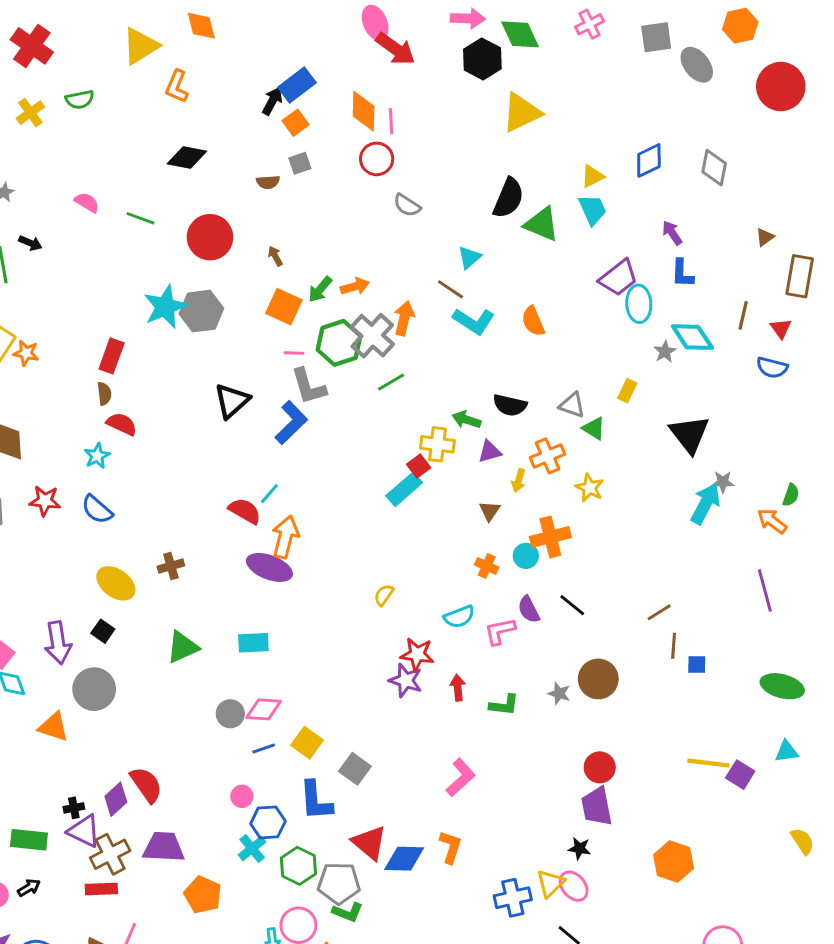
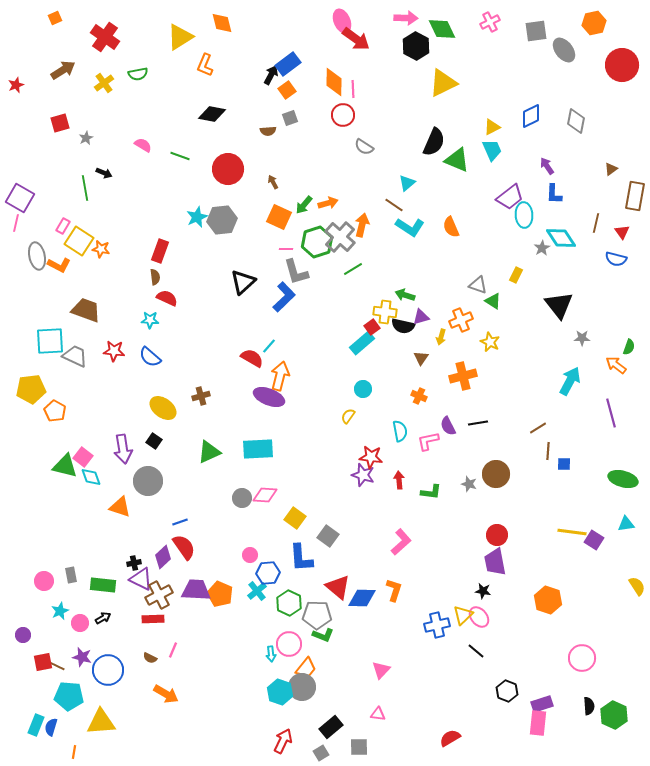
cyan star: (165, 307) -> (197, 217), size x0.7
black semicircle: (510, 405) -> (403, 326), moved
cyan star: (97, 456) -> (150, 320), turned 30
cyan arrow: (705, 504) -> (570, 381), moved
cyan circle: (526, 556) -> (363, 389), moved
black line: (572, 605) -> (478, 423), turned -48
cyan semicircle: (459, 617) -> (400, 431), turned -80
cyan rectangle: (253, 643) -> (258, 449), size x1.4
blue line: (264, 749) -> (180, 522), moved
orange pentagon: (203, 895) -> (220, 594), moved

